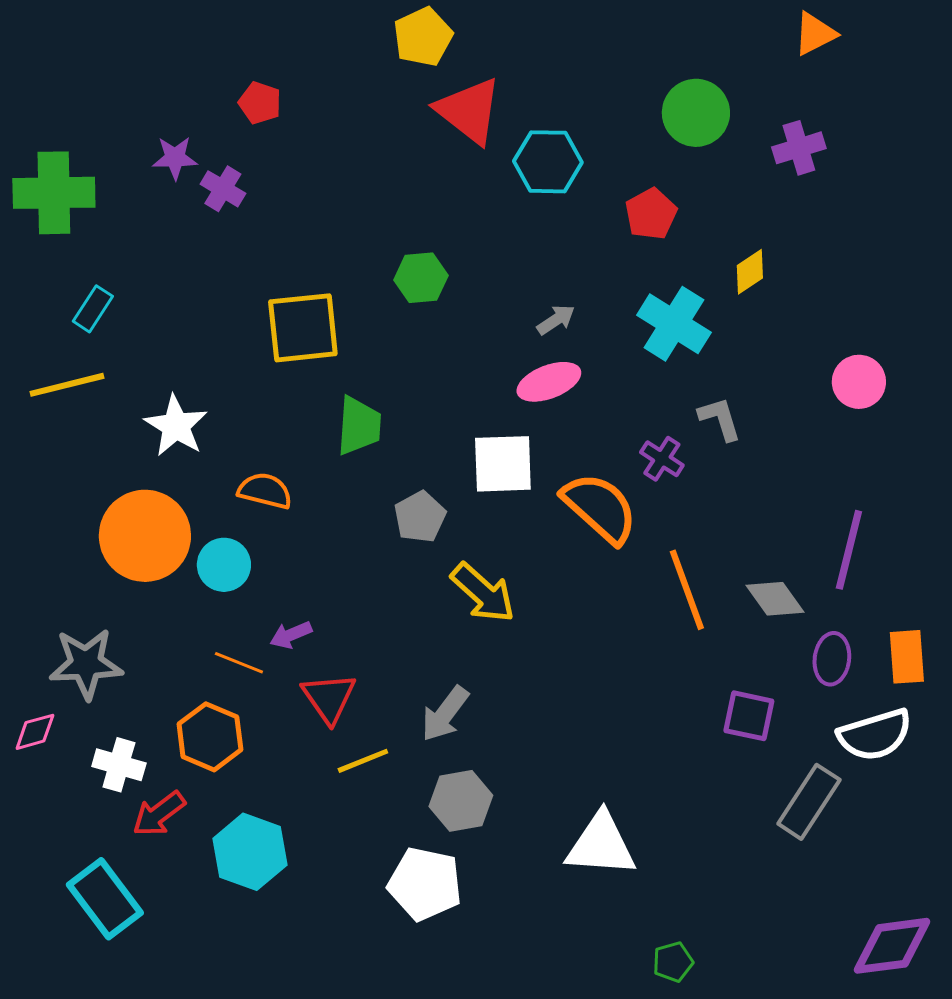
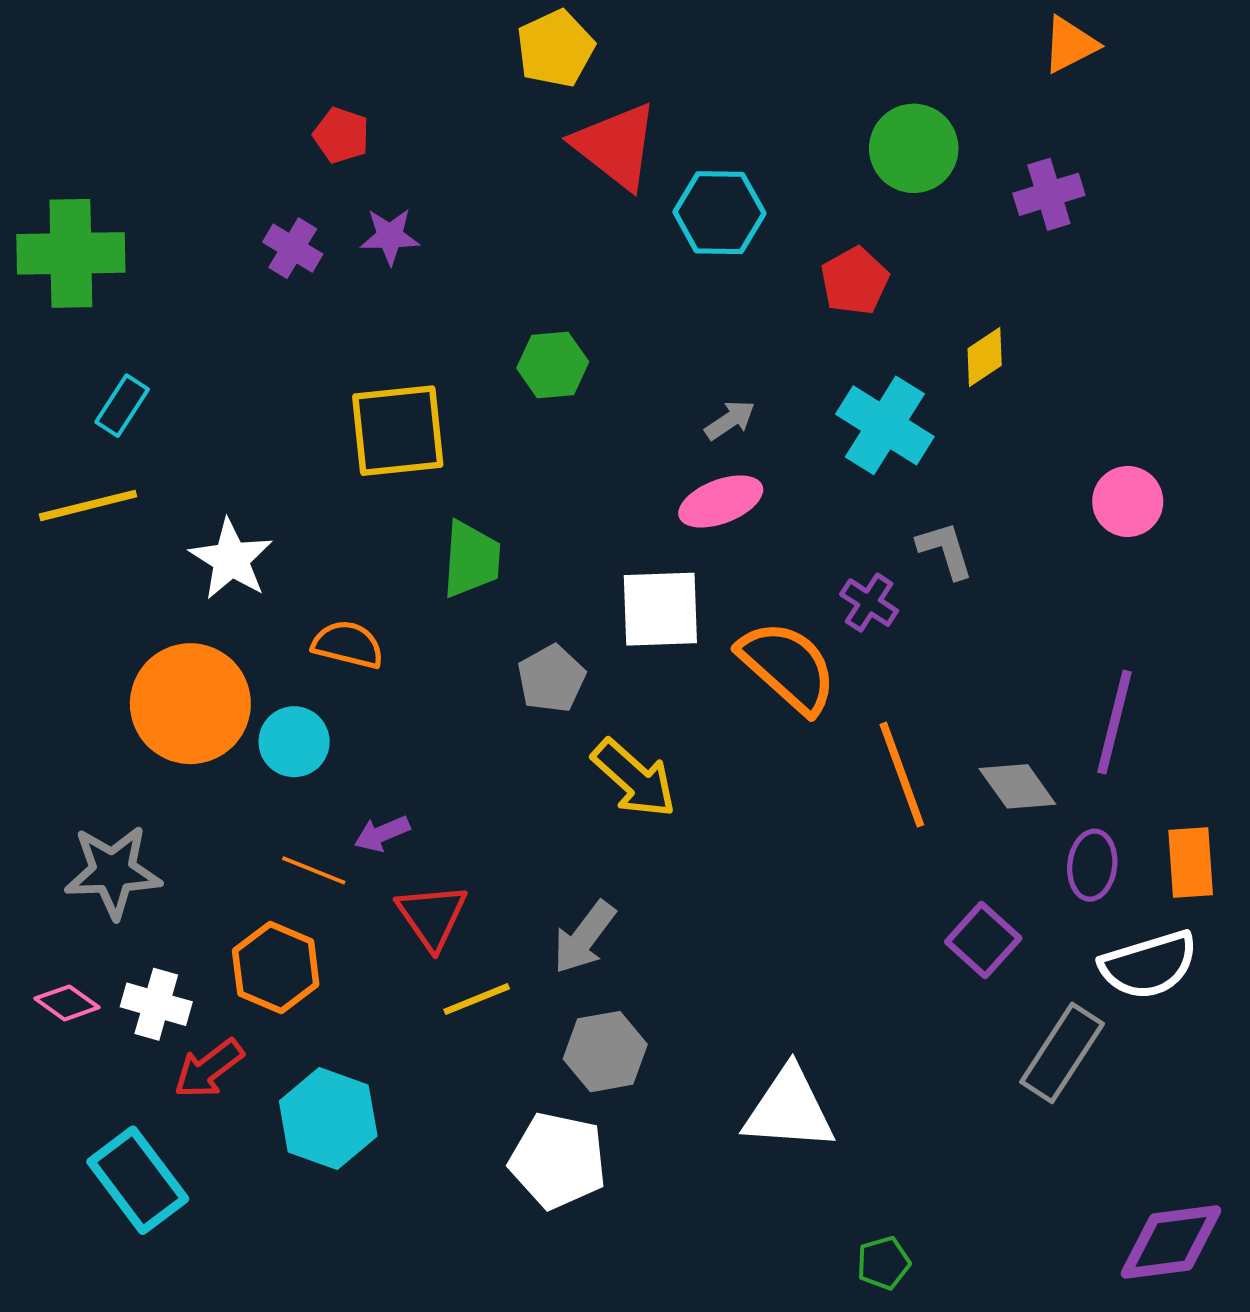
purple star: (175, 158) -> (390, 236), moved
purple square: (749, 716) -> (983, 940), turned 30
pink diamond: (35, 732) -> (67, 1003), moved, turned 51

